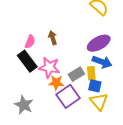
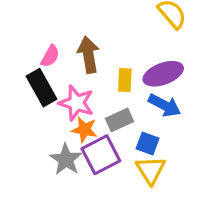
brown arrow: (53, 38) -> (88, 55), size x1.5
yellow rectangle: (91, 73) -> (125, 80), moved
gray star: (24, 105) -> (66, 159), moved

